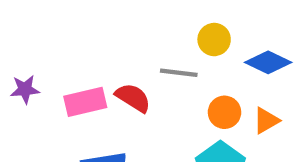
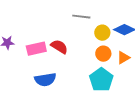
yellow circle: (214, 40) -> (102, 33), moved
gray line: (179, 73) -> (81, 17), moved

